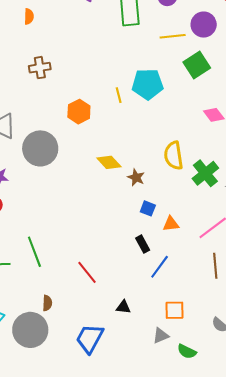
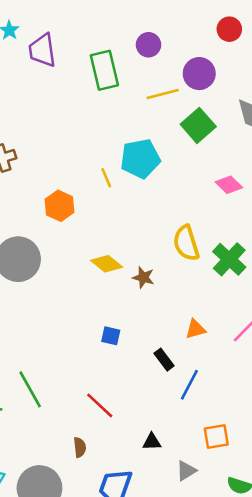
blue square: (148, 208) -> (111, 336), moved
brown semicircle: (47, 303) -> (80, 447), moved
gray triangle: (161, 336) -> (186, 471), moved

